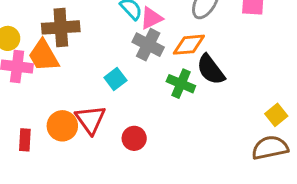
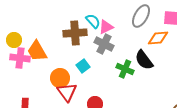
brown cross: (61, 27) -> (75, 33), moved
orange diamond: (189, 45) -> (158, 38), moved
orange circle: (62, 126) -> (60, 78), moved

